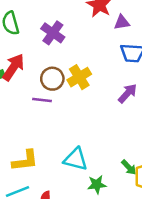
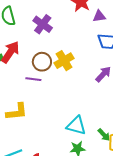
cyan triangle: (76, 159) -> (76, 126), moved
yellow L-shape: (25, 161) -> (17, 112), moved

